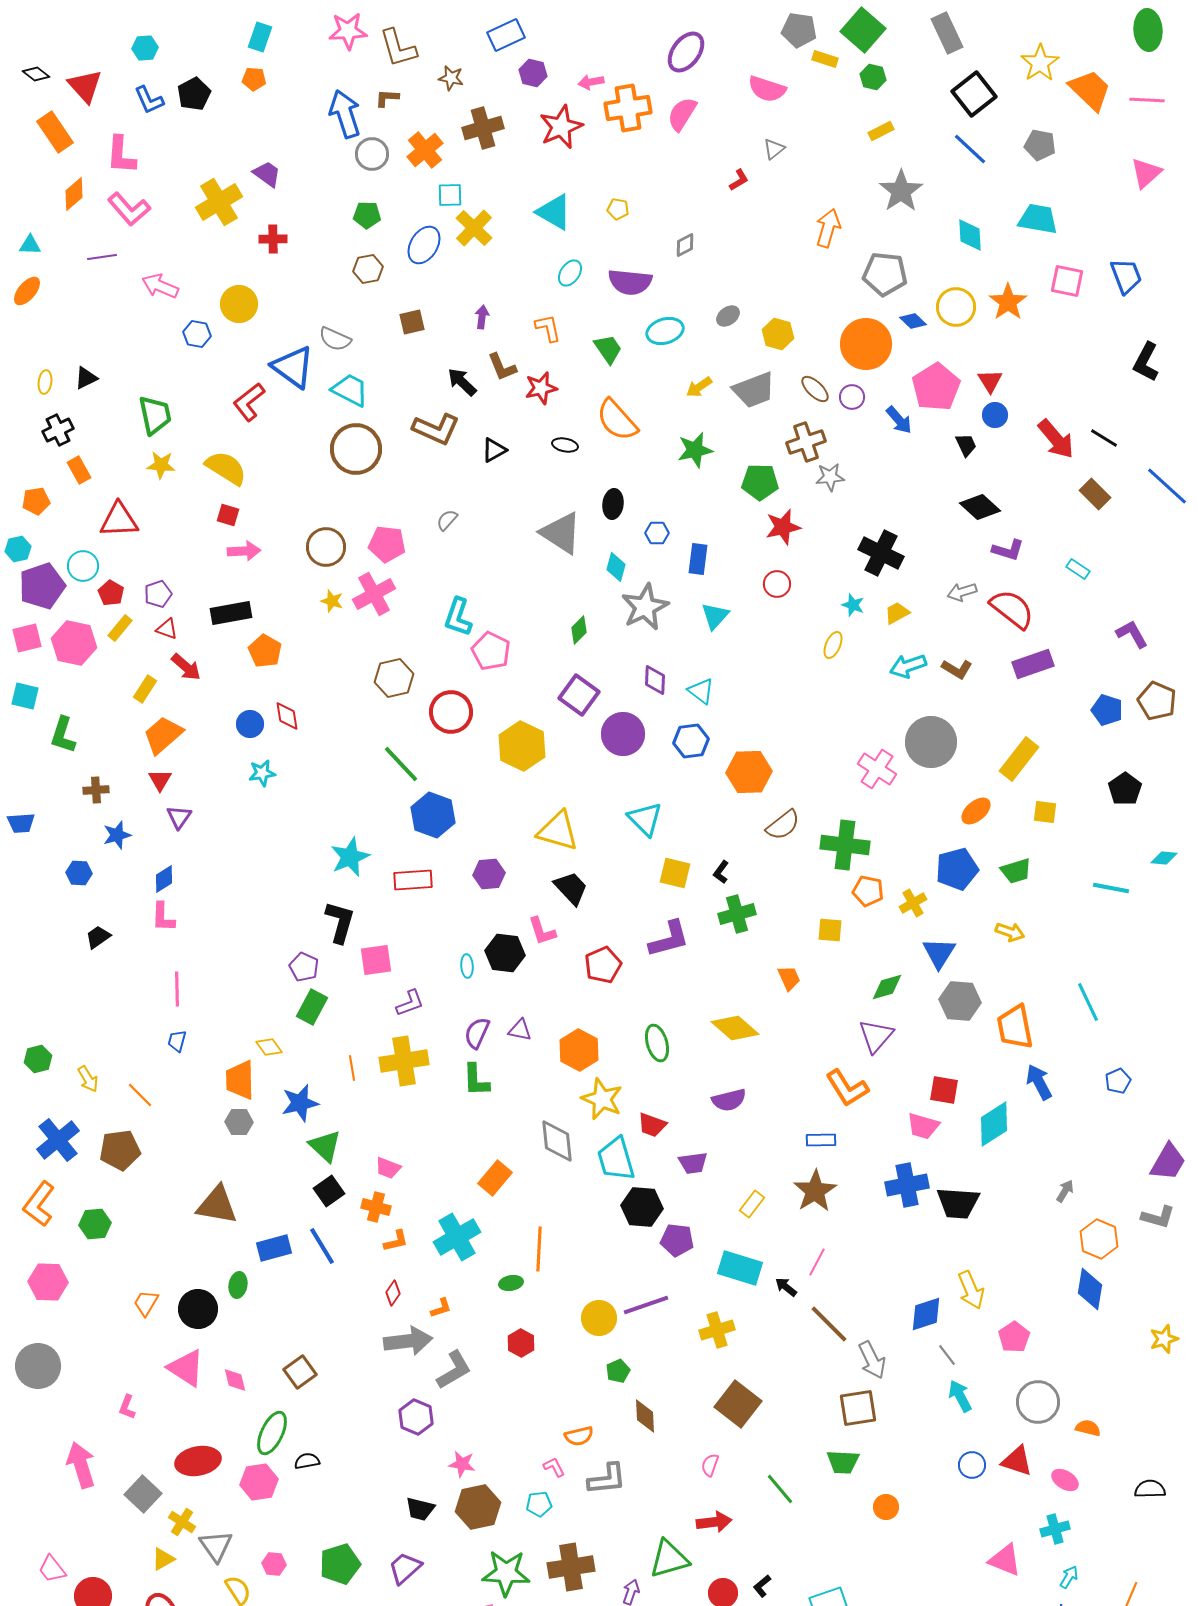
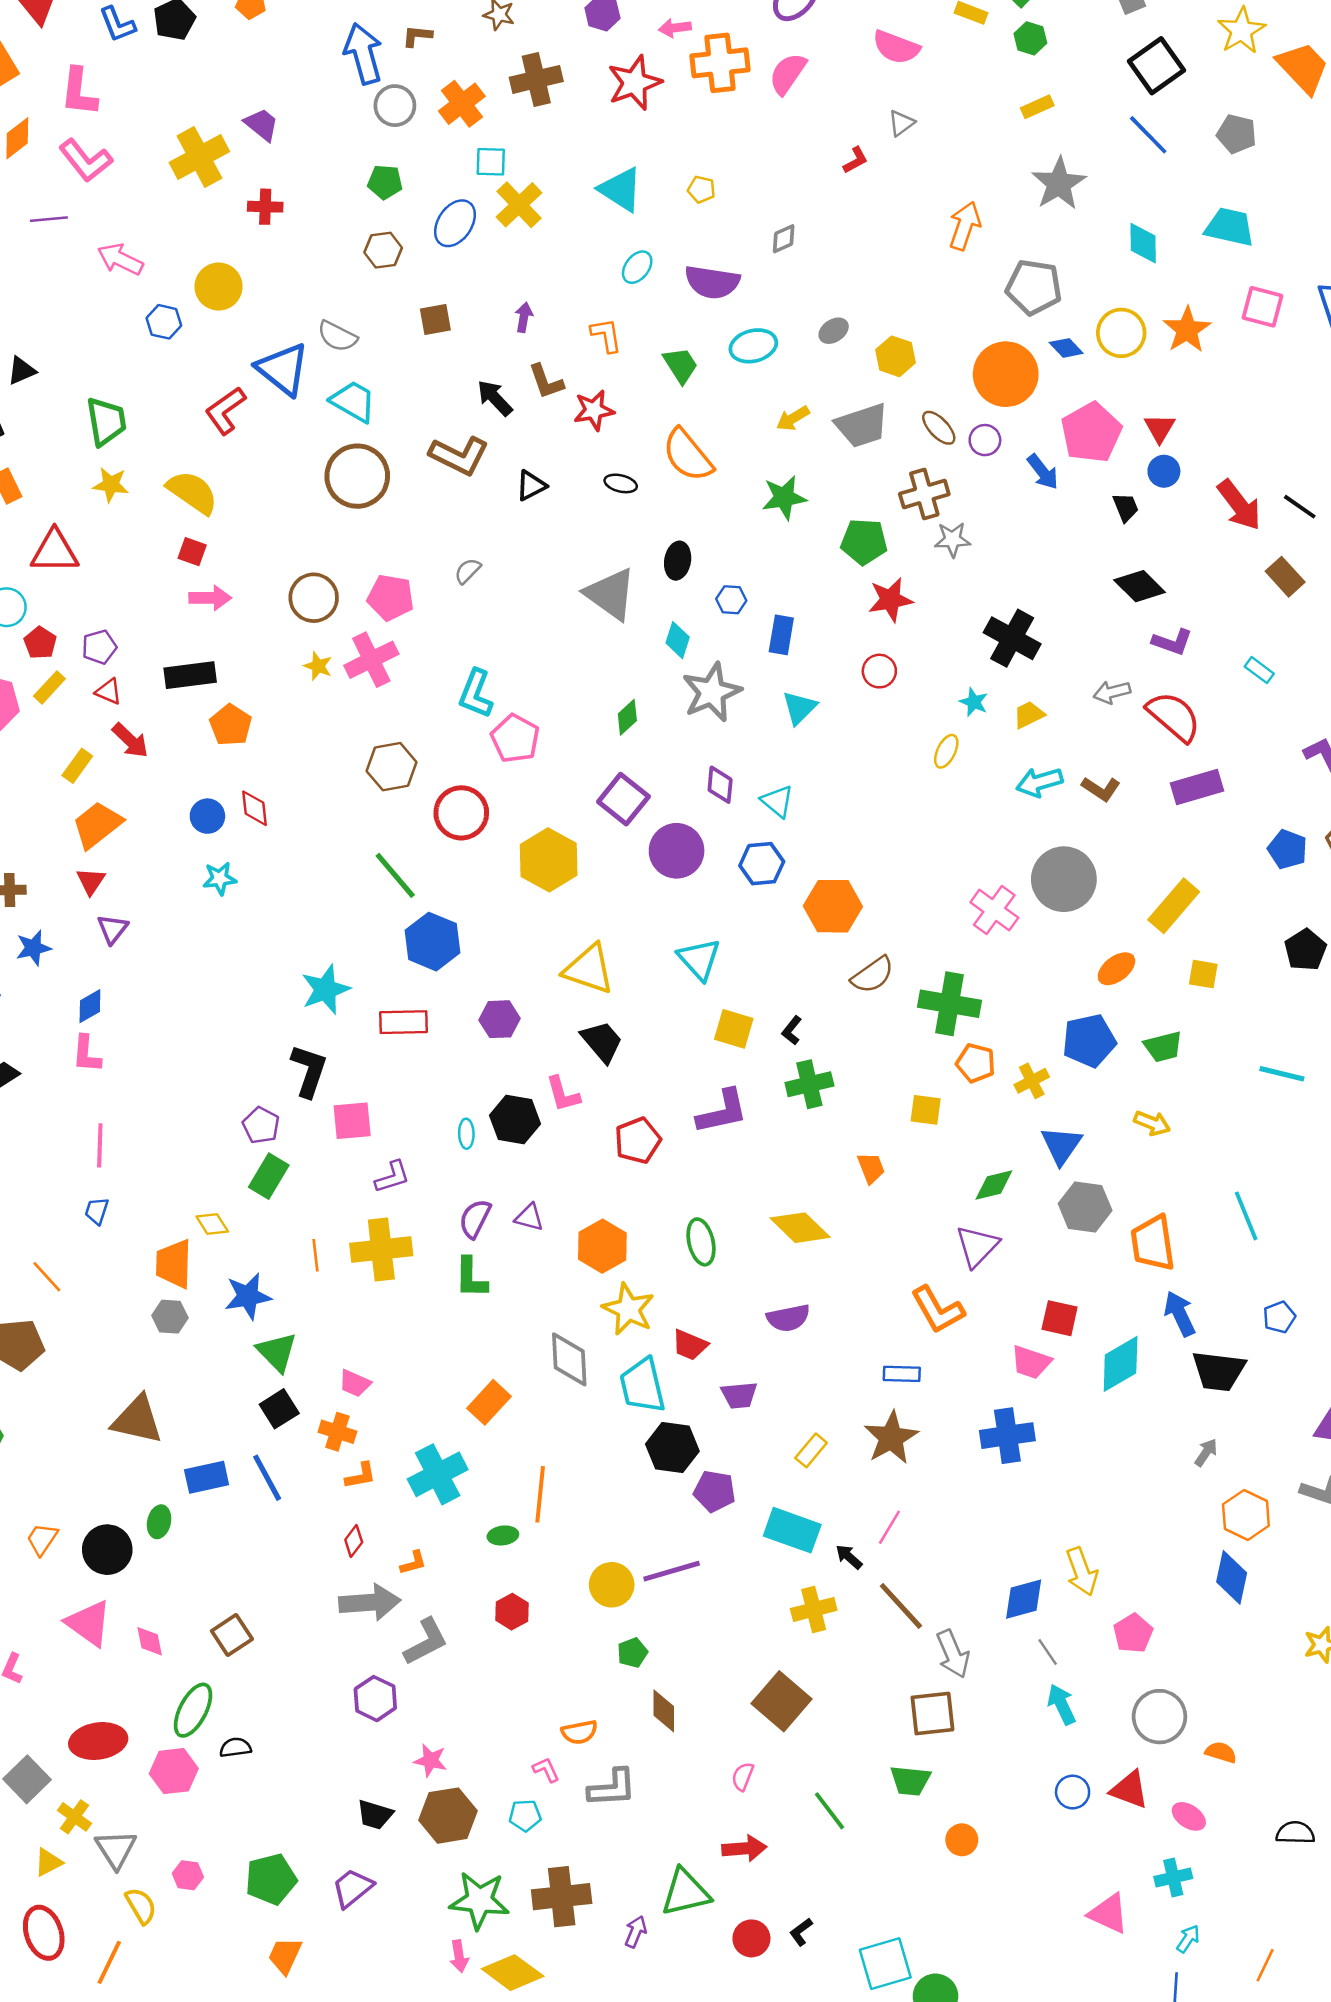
black trapezoid: (958, 1203) -> (1219, 1371), moved
yellow cross: (717, 1330) -> (814, 1609), moved

